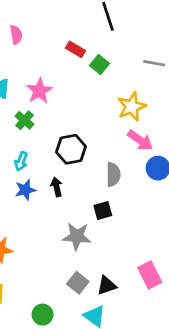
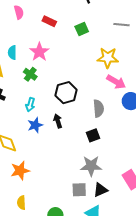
red rectangle: (76, 49) -> (49, 21), moved
green square: (99, 65) -> (82, 29), turned 32
yellow star: (132, 107) -> (108, 58), turned 30
gray star: (77, 236) -> (91, 166), moved
gray square: (78, 283) -> (79, 190), turned -35

